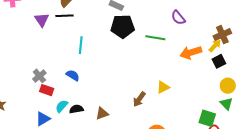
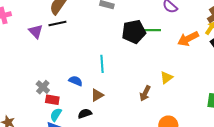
black pentagon: (123, 26) -> (134, 32), moved
cyan line: (81, 45) -> (102, 64), moved
cyan semicircle: (62, 106) -> (56, 115), moved
brown triangle: (102, 113) -> (97, 95), moved

